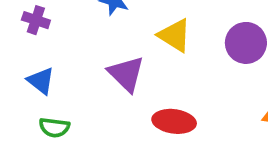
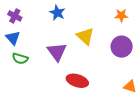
blue triangle: (41, 81) -> (13, 38), moved
green semicircle: (54, 127) -> (20, 59), moved

